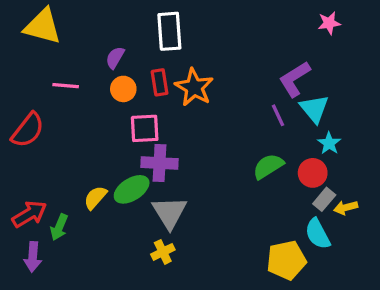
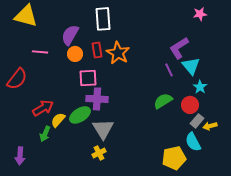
purple semicircle: (115, 58) -> (70, 35), size x1.5
red arrow: (29, 214) -> (43, 108), moved
green arrow: (59, 227) -> (45, 134), moved

